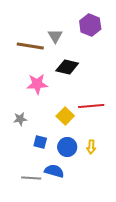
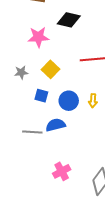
yellow square: (65, 116) -> (51, 69), moved
blue semicircle: (54, 171) -> (56, 125), turned -30

